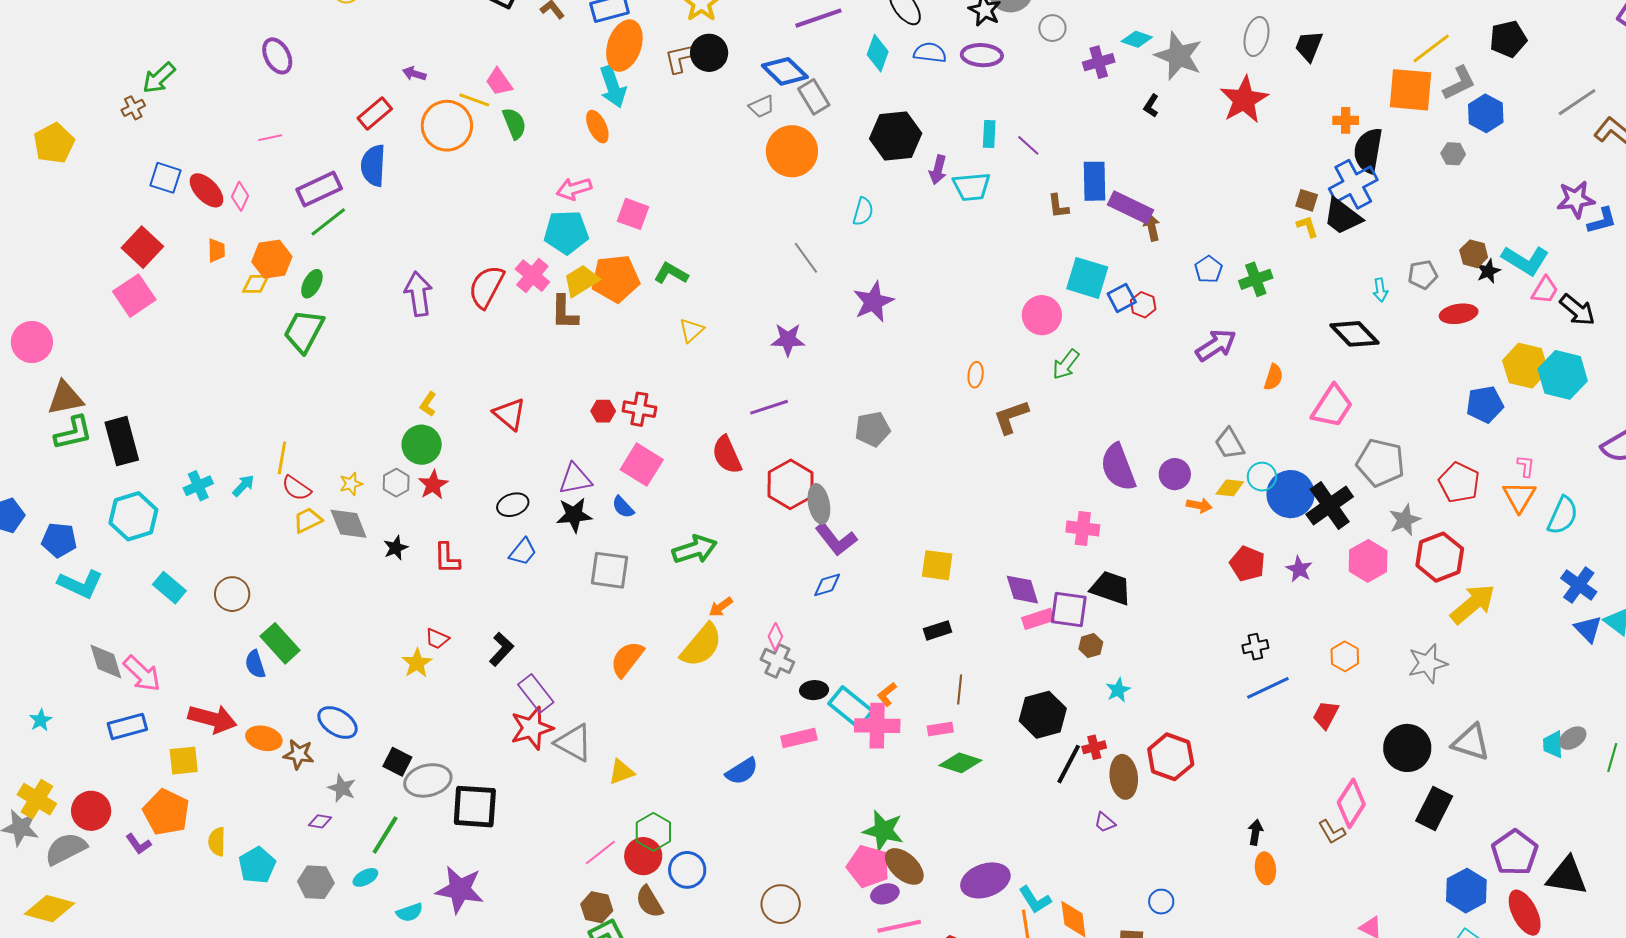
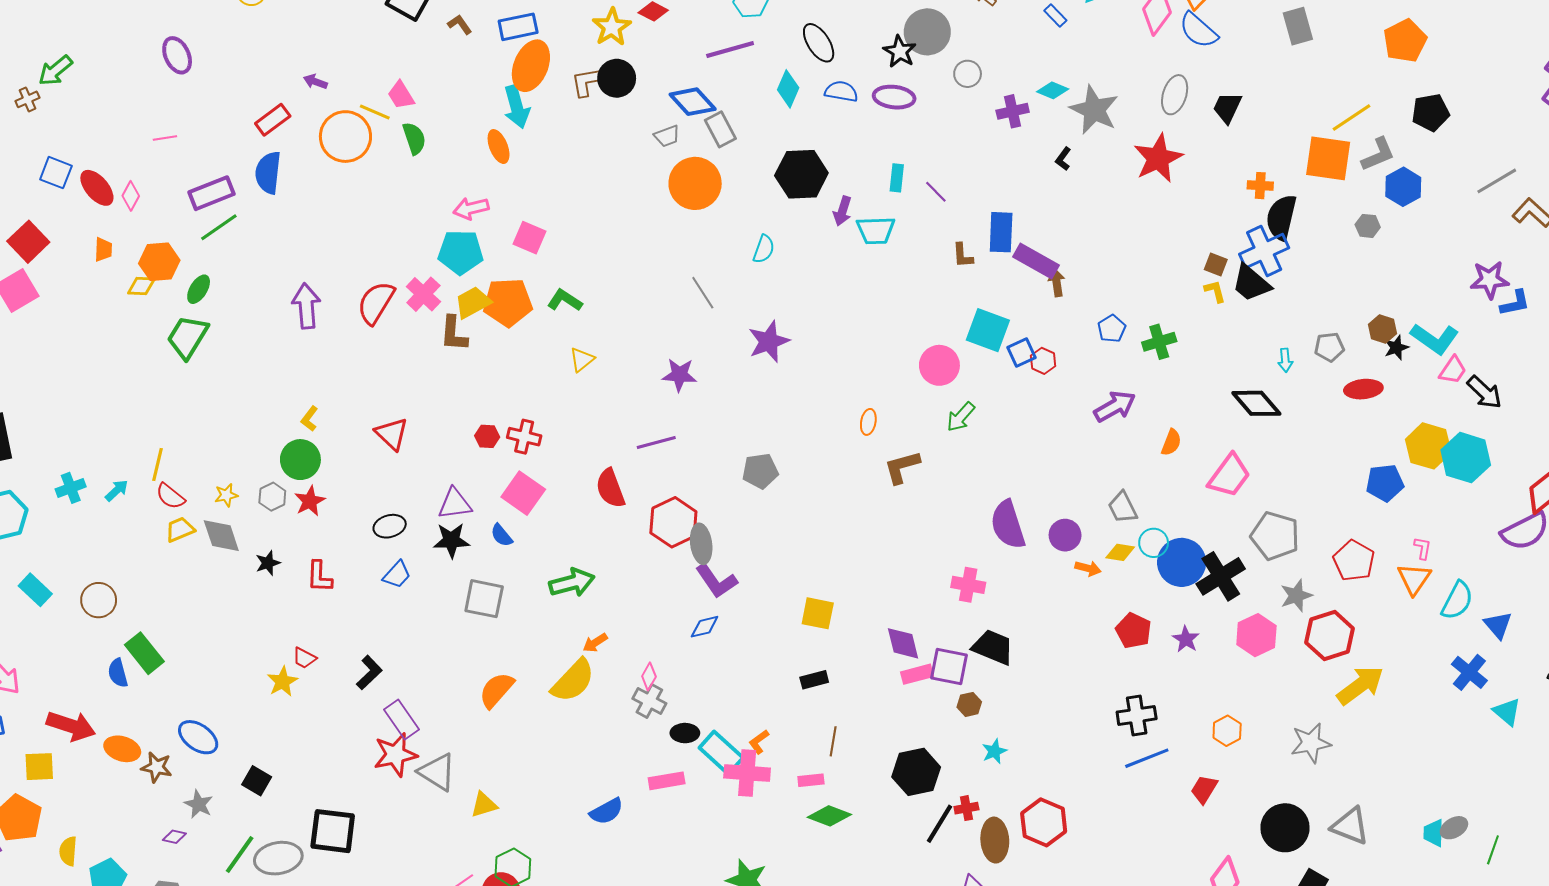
blue triangle: (1588, 629) -> (1498, 625), moved
black cross: (1255, 647) -> (1137, 715), size x1.5
gray ellipse: (428, 780) -> (278, 858), moved

